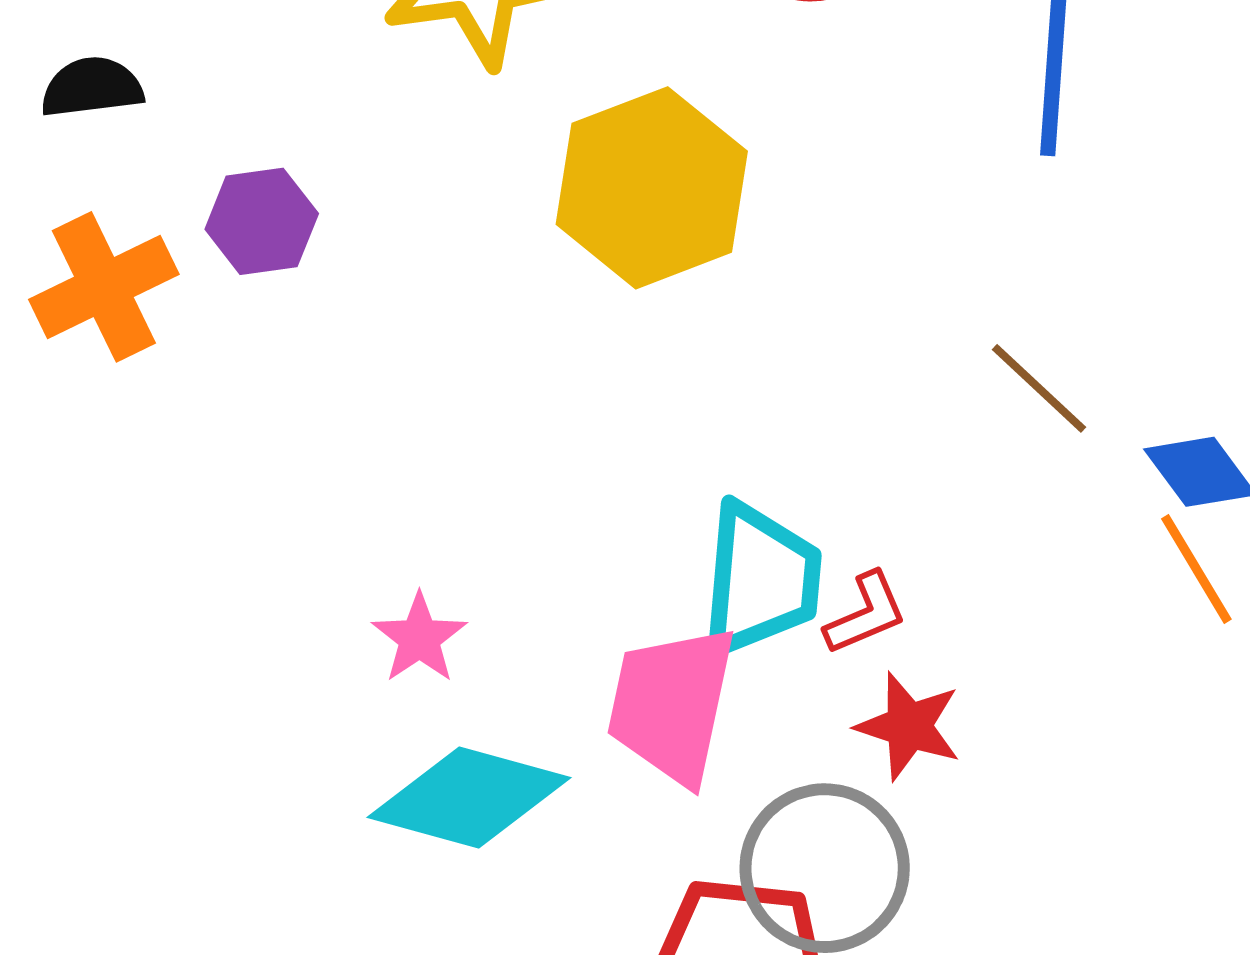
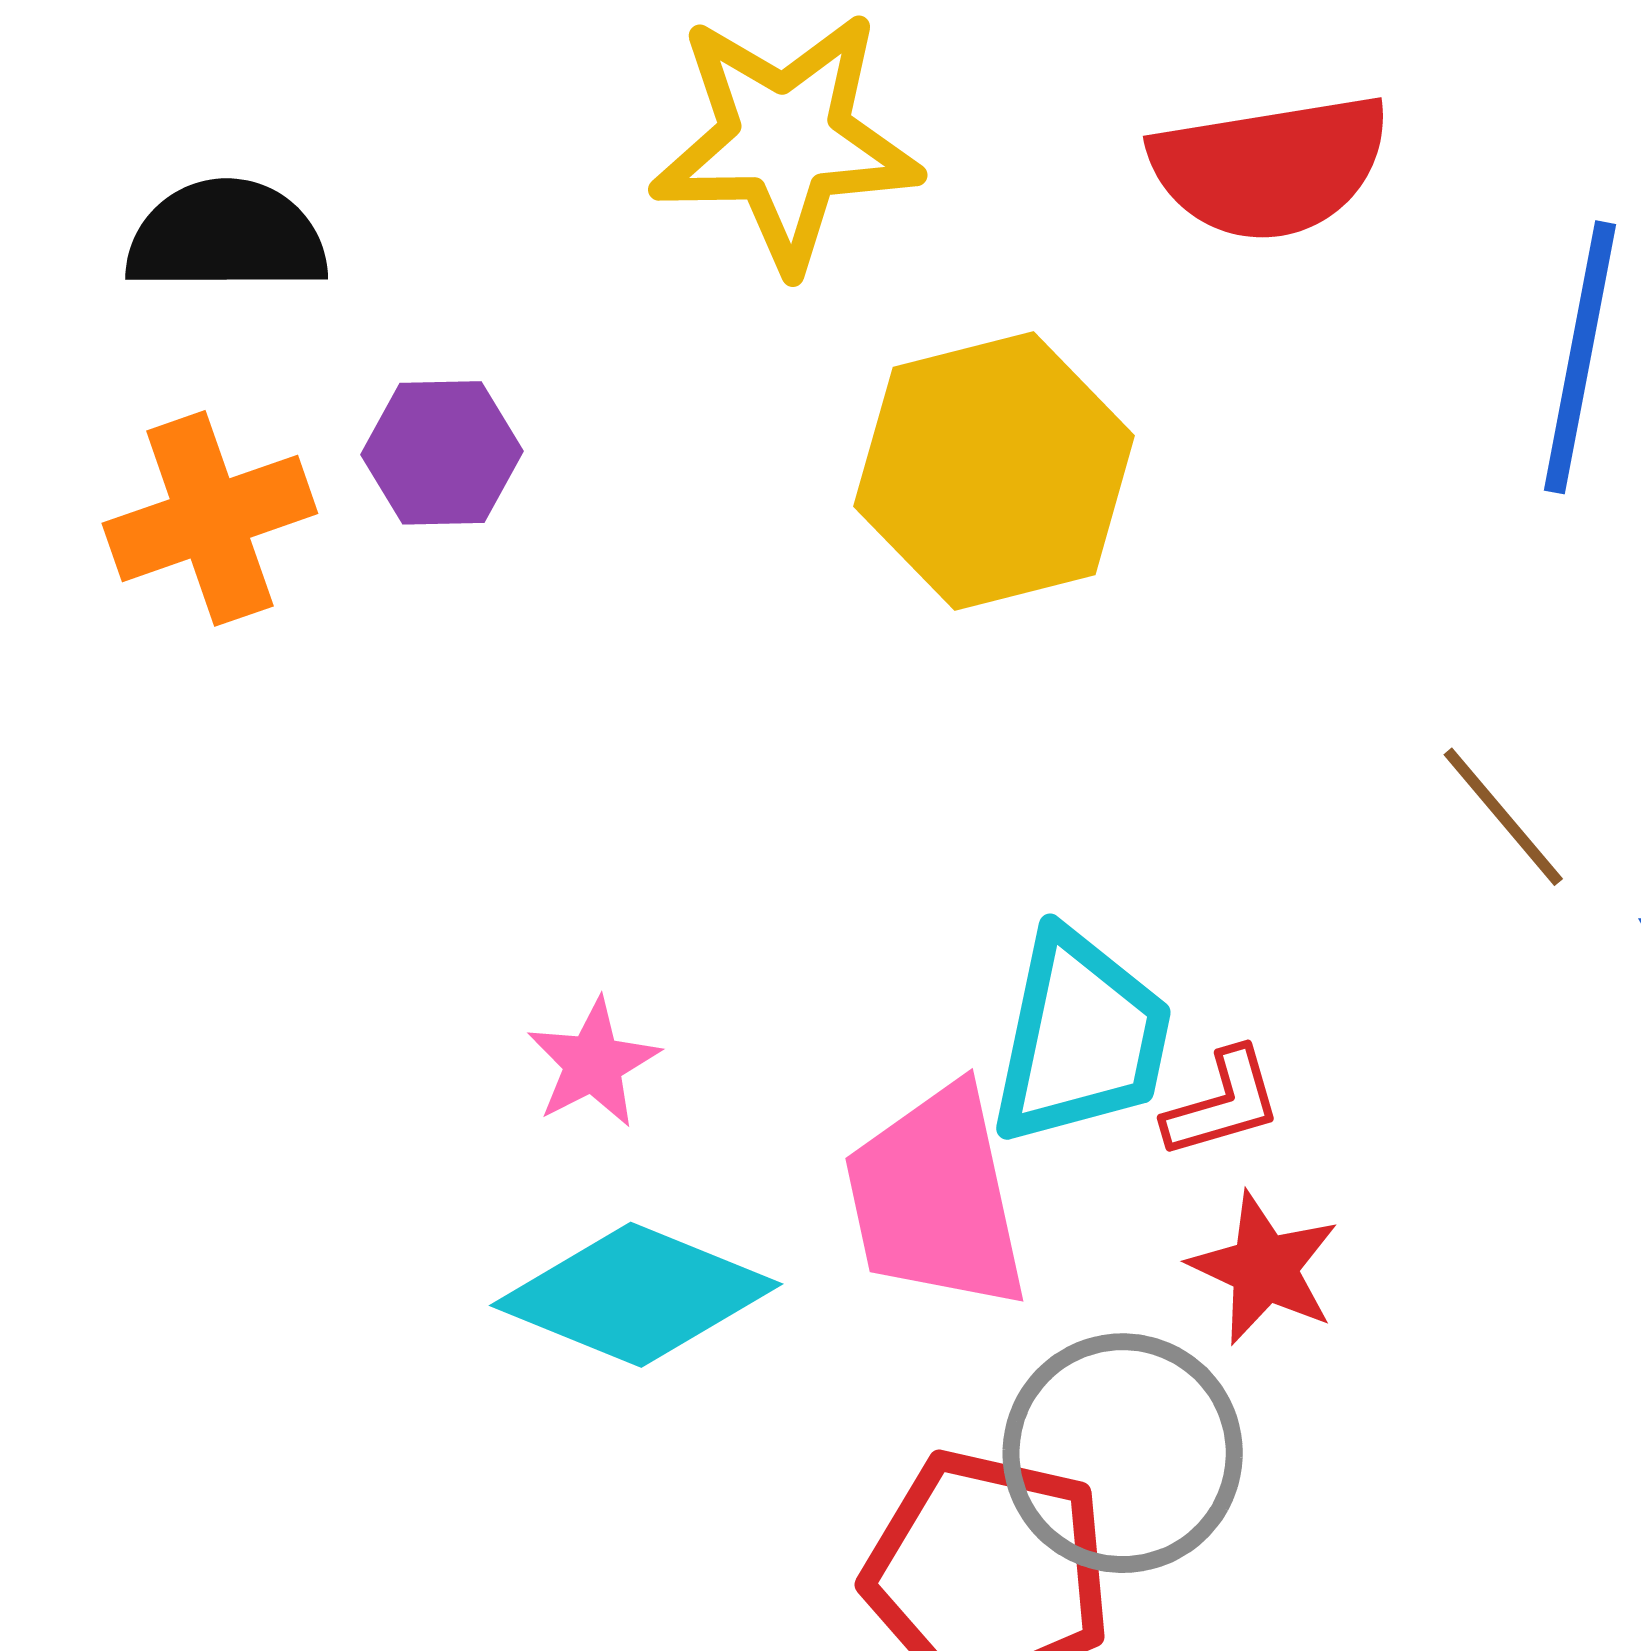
black semicircle: (92, 87) -> (227, 237), size x1.4
pink trapezoid: (672, 704) -> (936, 1198), turned -31

